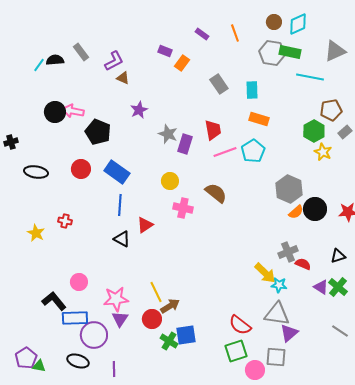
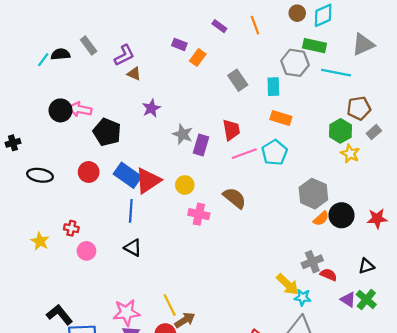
gray hexagon: (272, 53) -> (295, 63), moved
red triangle: (145, 225) -> (148, 181), moved, size x1.5
pink circle: (79, 282) -> (86, 251), moved

